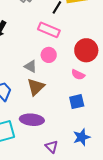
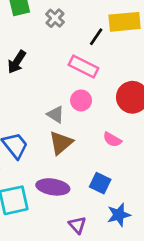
pink semicircle: (78, 75) -> (112, 140), moved
blue square: (77, 102) -> (100, 183), moved, turned 35

